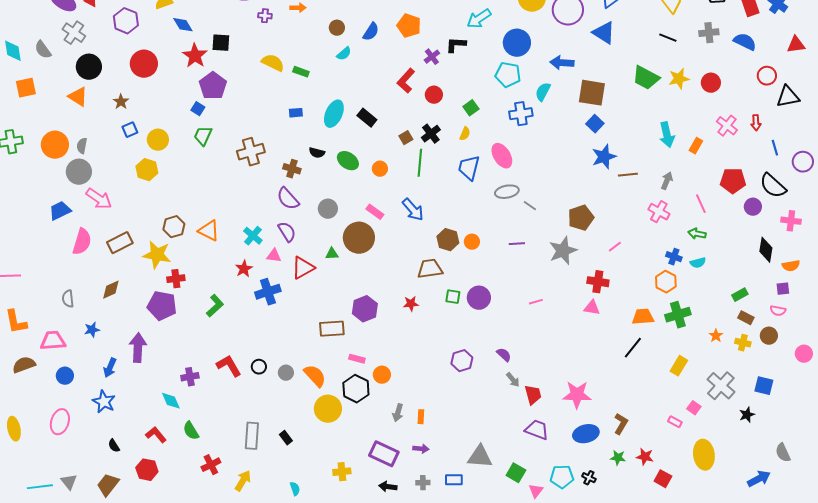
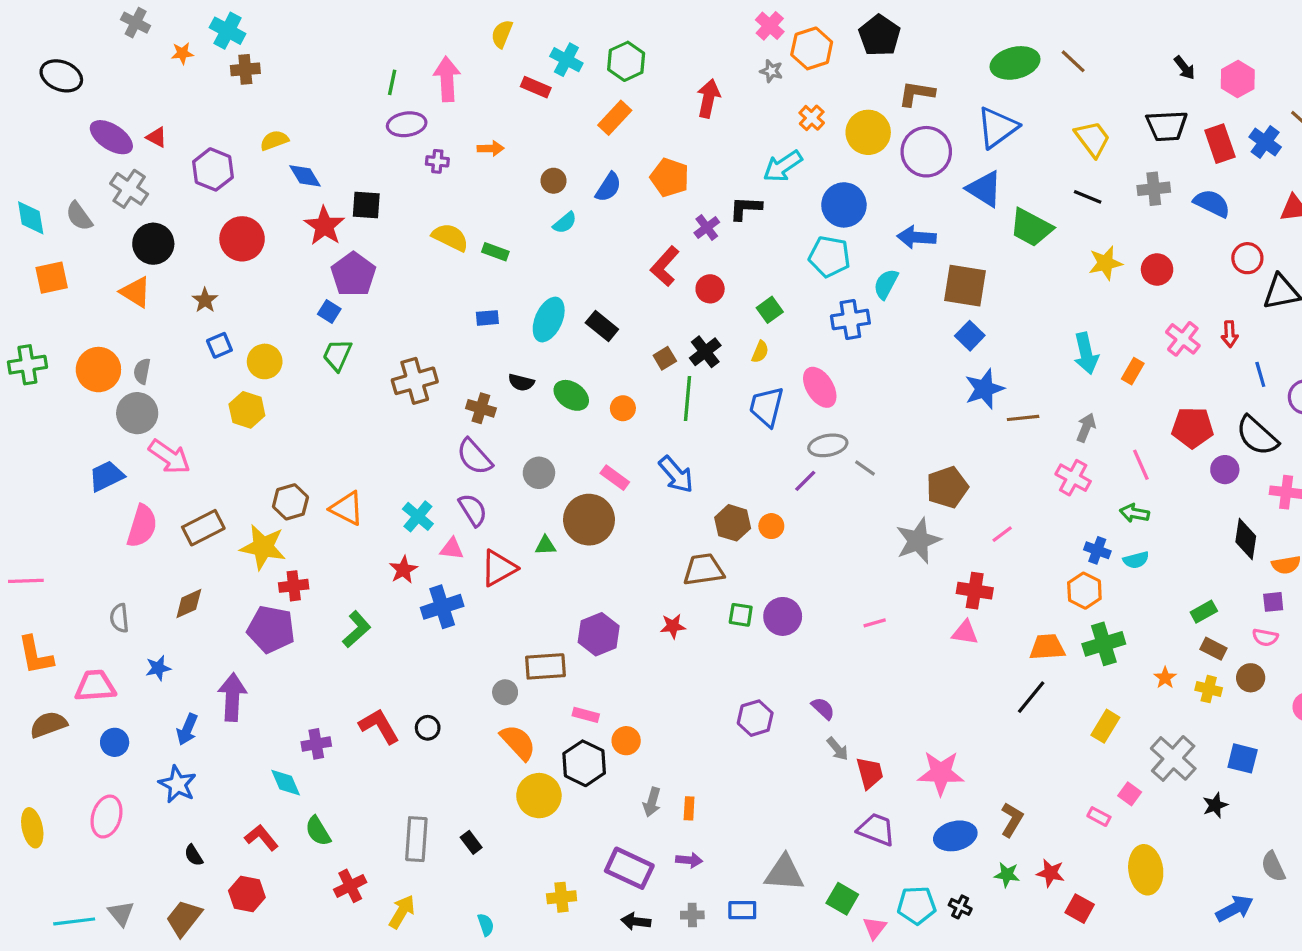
green trapezoid: (646, 78) -> (1031, 228), moved
purple line: (517, 244) -> (805, 481), moved, turned -42
gray circle: (286, 373) -> (505, 692), moved

